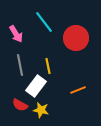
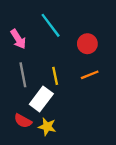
red circle: (76, 38) -> (87, 44), size x0.7
orange line: (78, 90) -> (90, 75), moved

